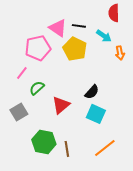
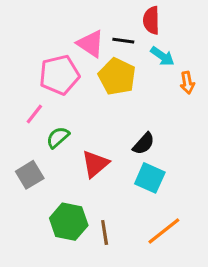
red semicircle: (114, 13) -> (151, 20), moved

